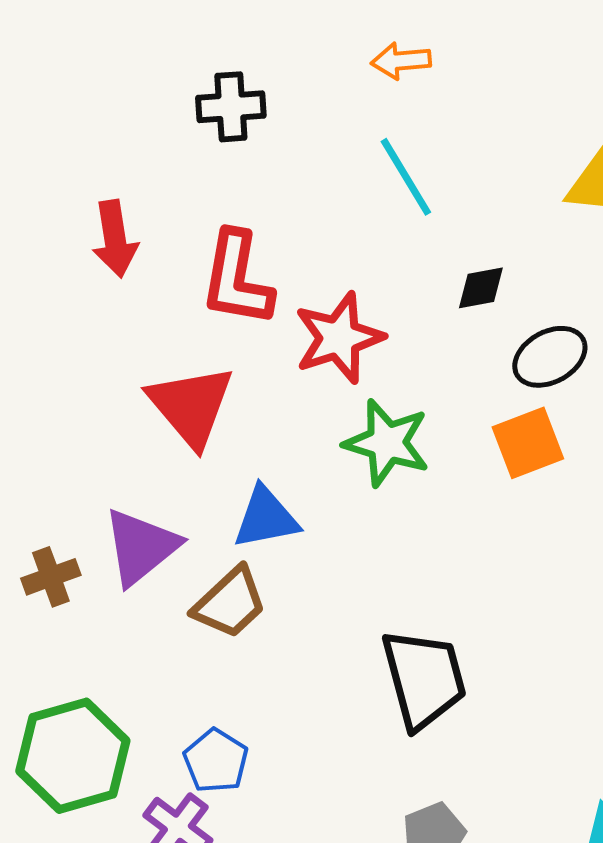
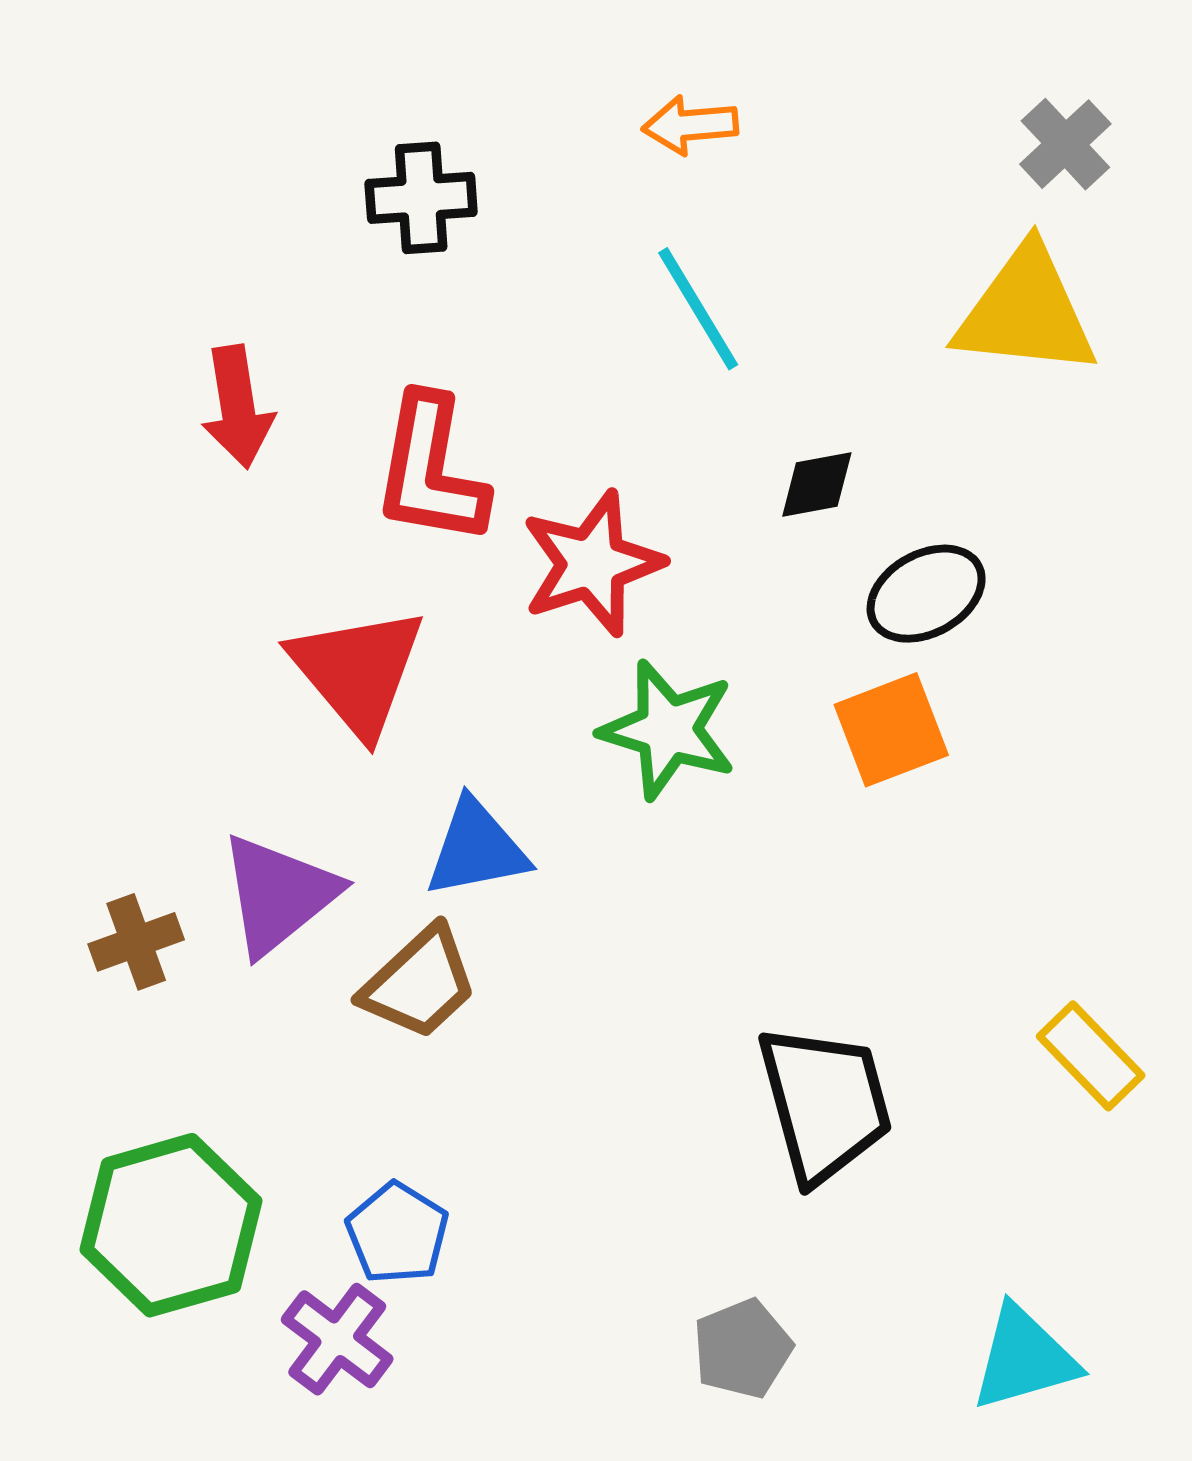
black trapezoid: (424, 679) -> (825, 1103), moved

